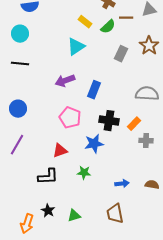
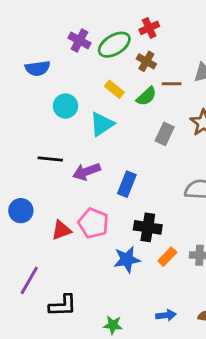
cyan circle: (20, 34) -> (66, 106), moved
black line: (20, 64) -> (50, 159), moved
orange rectangle: (134, 124) -> (167, 257), moved
purple line: (17, 145) -> (29, 280), moved
red triangle: (60, 151) -> (61, 230), moved
green star: (84, 173) -> (113, 325), moved

